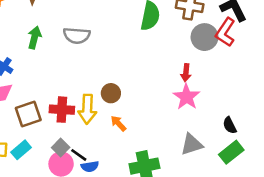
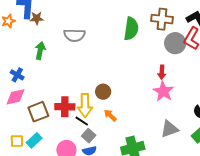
gray semicircle: (77, 35) -> (74, 35), moved
gray square: (61, 147) -> (89, 136), moved
black line: (79, 155) -> (82, 121), moved

